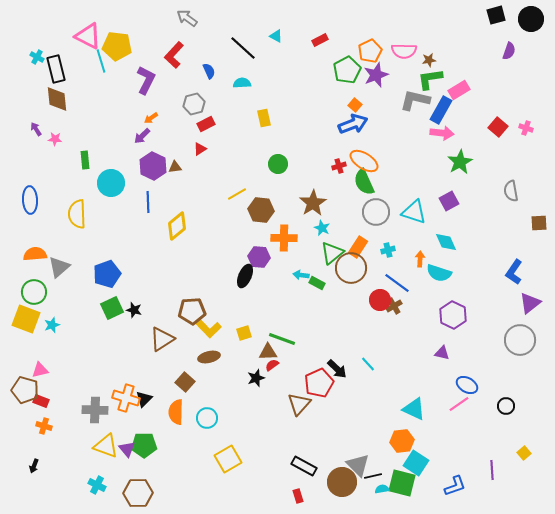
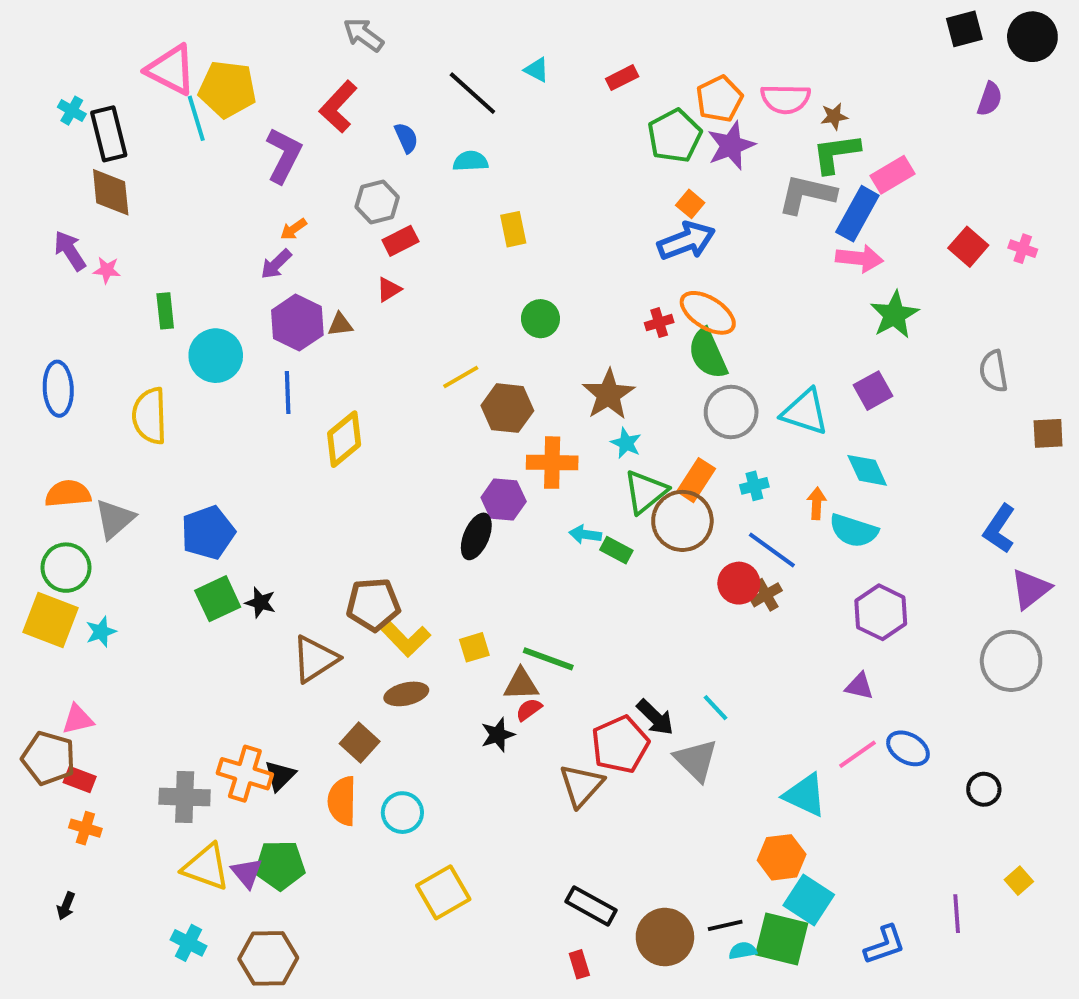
purple arrow: (36, 129) -> (70, 251), size x1.5
pink line: (459, 404) -> (857, 754), moved
gray triangle: (358, 465) -> (696, 760), moved

